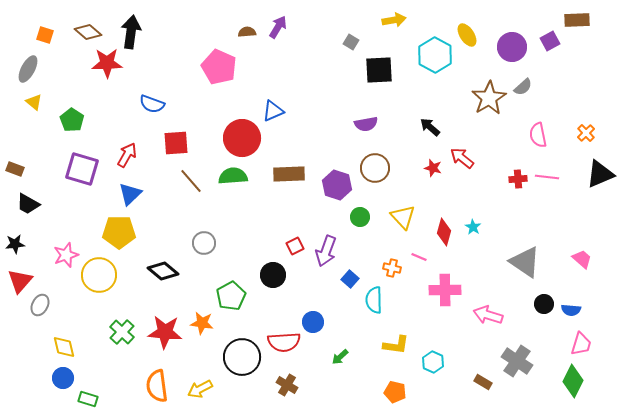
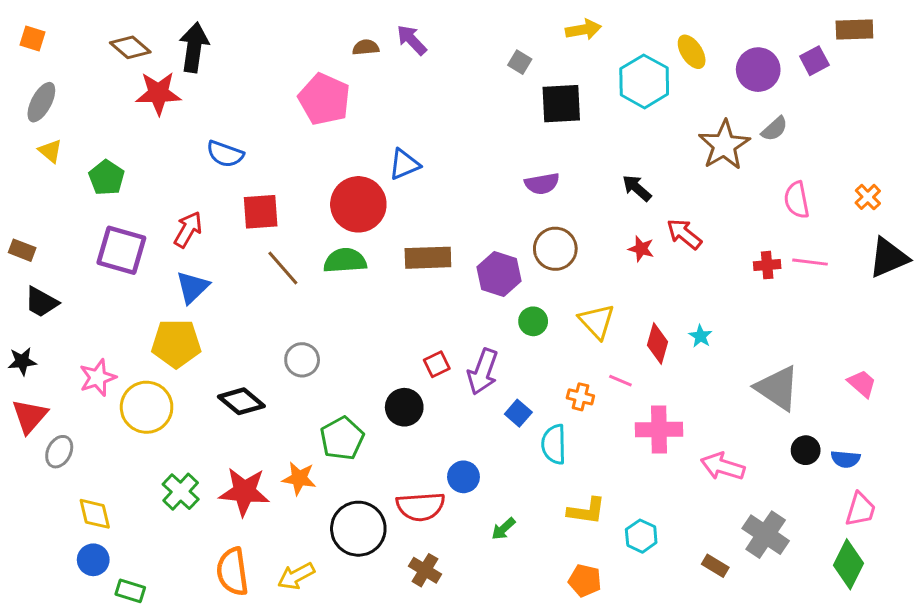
purple arrow: (278, 27) -> (412, 40), turned -75
orange square: (45, 35) -> (33, 38), moved

